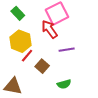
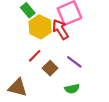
yellow hexagon: (21, 41) -> (40, 27), moved
purple line: (67, 50) -> (74, 62), moved, turned 42

